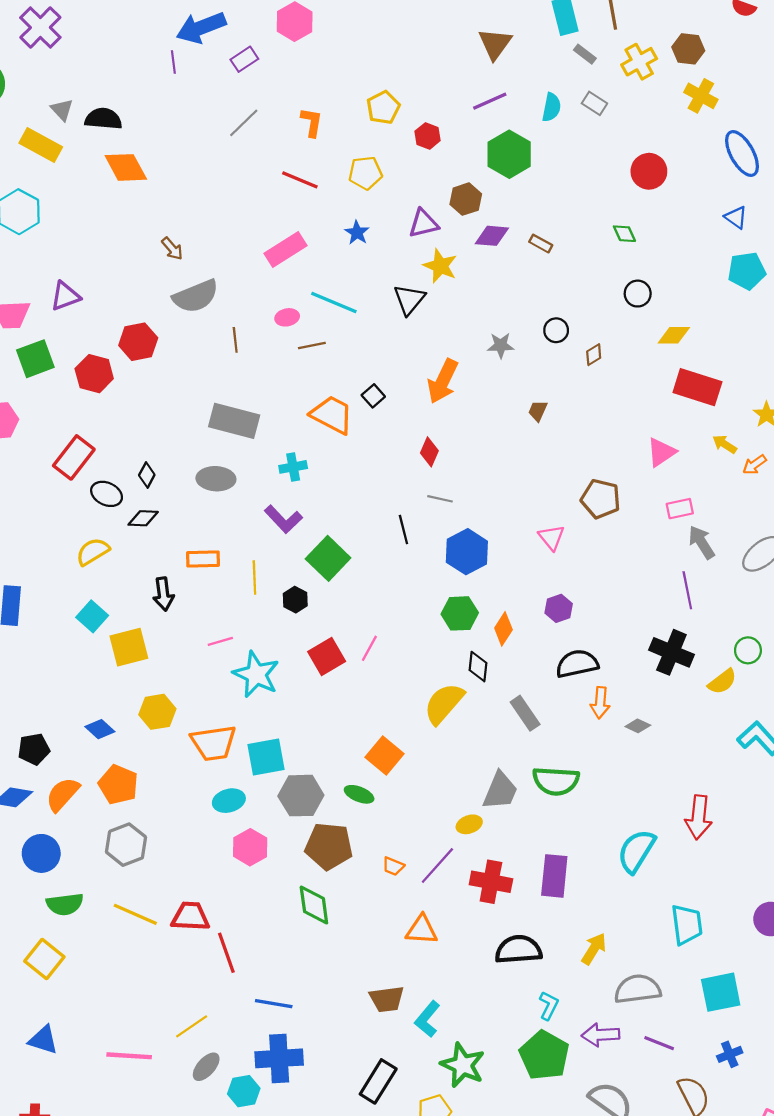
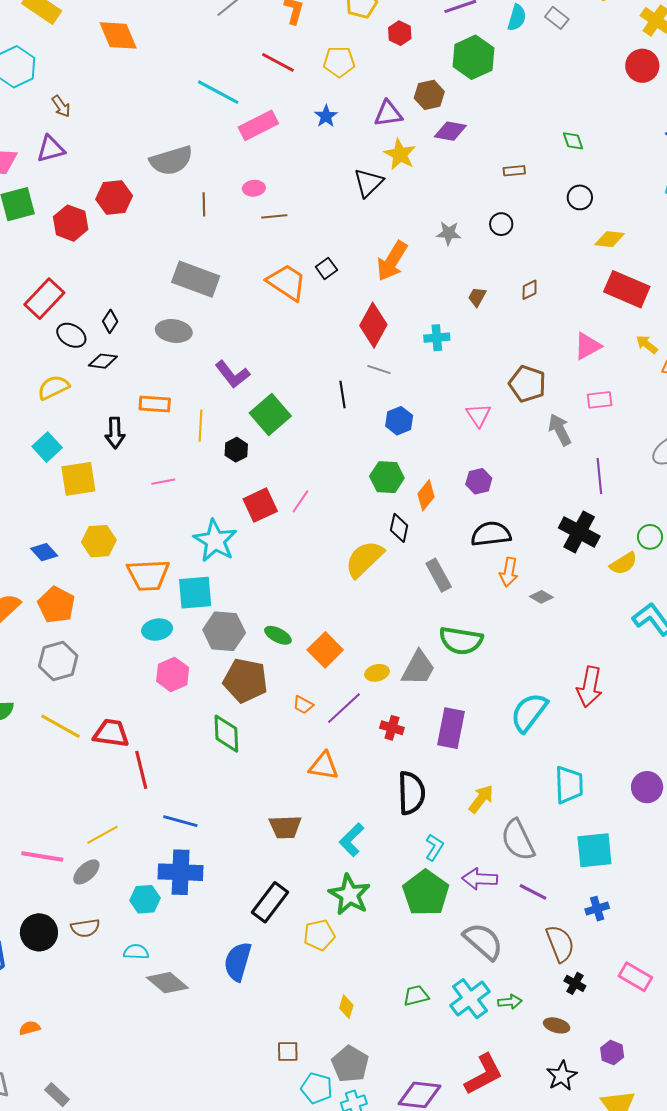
red circle: (649, 171) -> (642, 66), moved
brown rectangle: (541, 244) -> (514, 171), moved, turned -40
brown arrow: (172, 249) -> (61, 106), moved
cyan line: (334, 303) -> (218, 92), moved
brown diamond: (594, 355) -> (530, 290), moved
red diamond: (429, 452) -> (373, 325), size x1.6
cyan cross: (293, 467) -> (437, 338), moved
gray arrow: (702, 542) -> (560, 430), moved
blue hexagon: (467, 552) -> (399, 421), size x0.7
cyan star: (256, 674) -> (215, 541), moved
orange square: (384, 756) -> (325, 650), moved
gray trapezoid: (500, 791) -> (418, 668), moved
red cross: (491, 882) -> (392, 728), size x0.6
black semicircle: (518, 950) -> (411, 793), turned 87
gray semicircle: (638, 989) -> (518, 840), turned -114
cyan L-shape: (427, 1019) -> (352, 840), moved
gray ellipse: (206, 1067) -> (86, 872), moved

